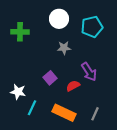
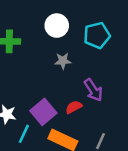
purple square: (50, 78) -> (43, 112), moved, size x1.5

